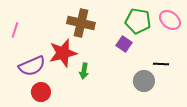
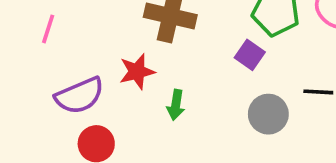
red star: (63, 53) -> (137, 72), size x0.7
gray circle: (144, 81) -> (268, 114), moved

